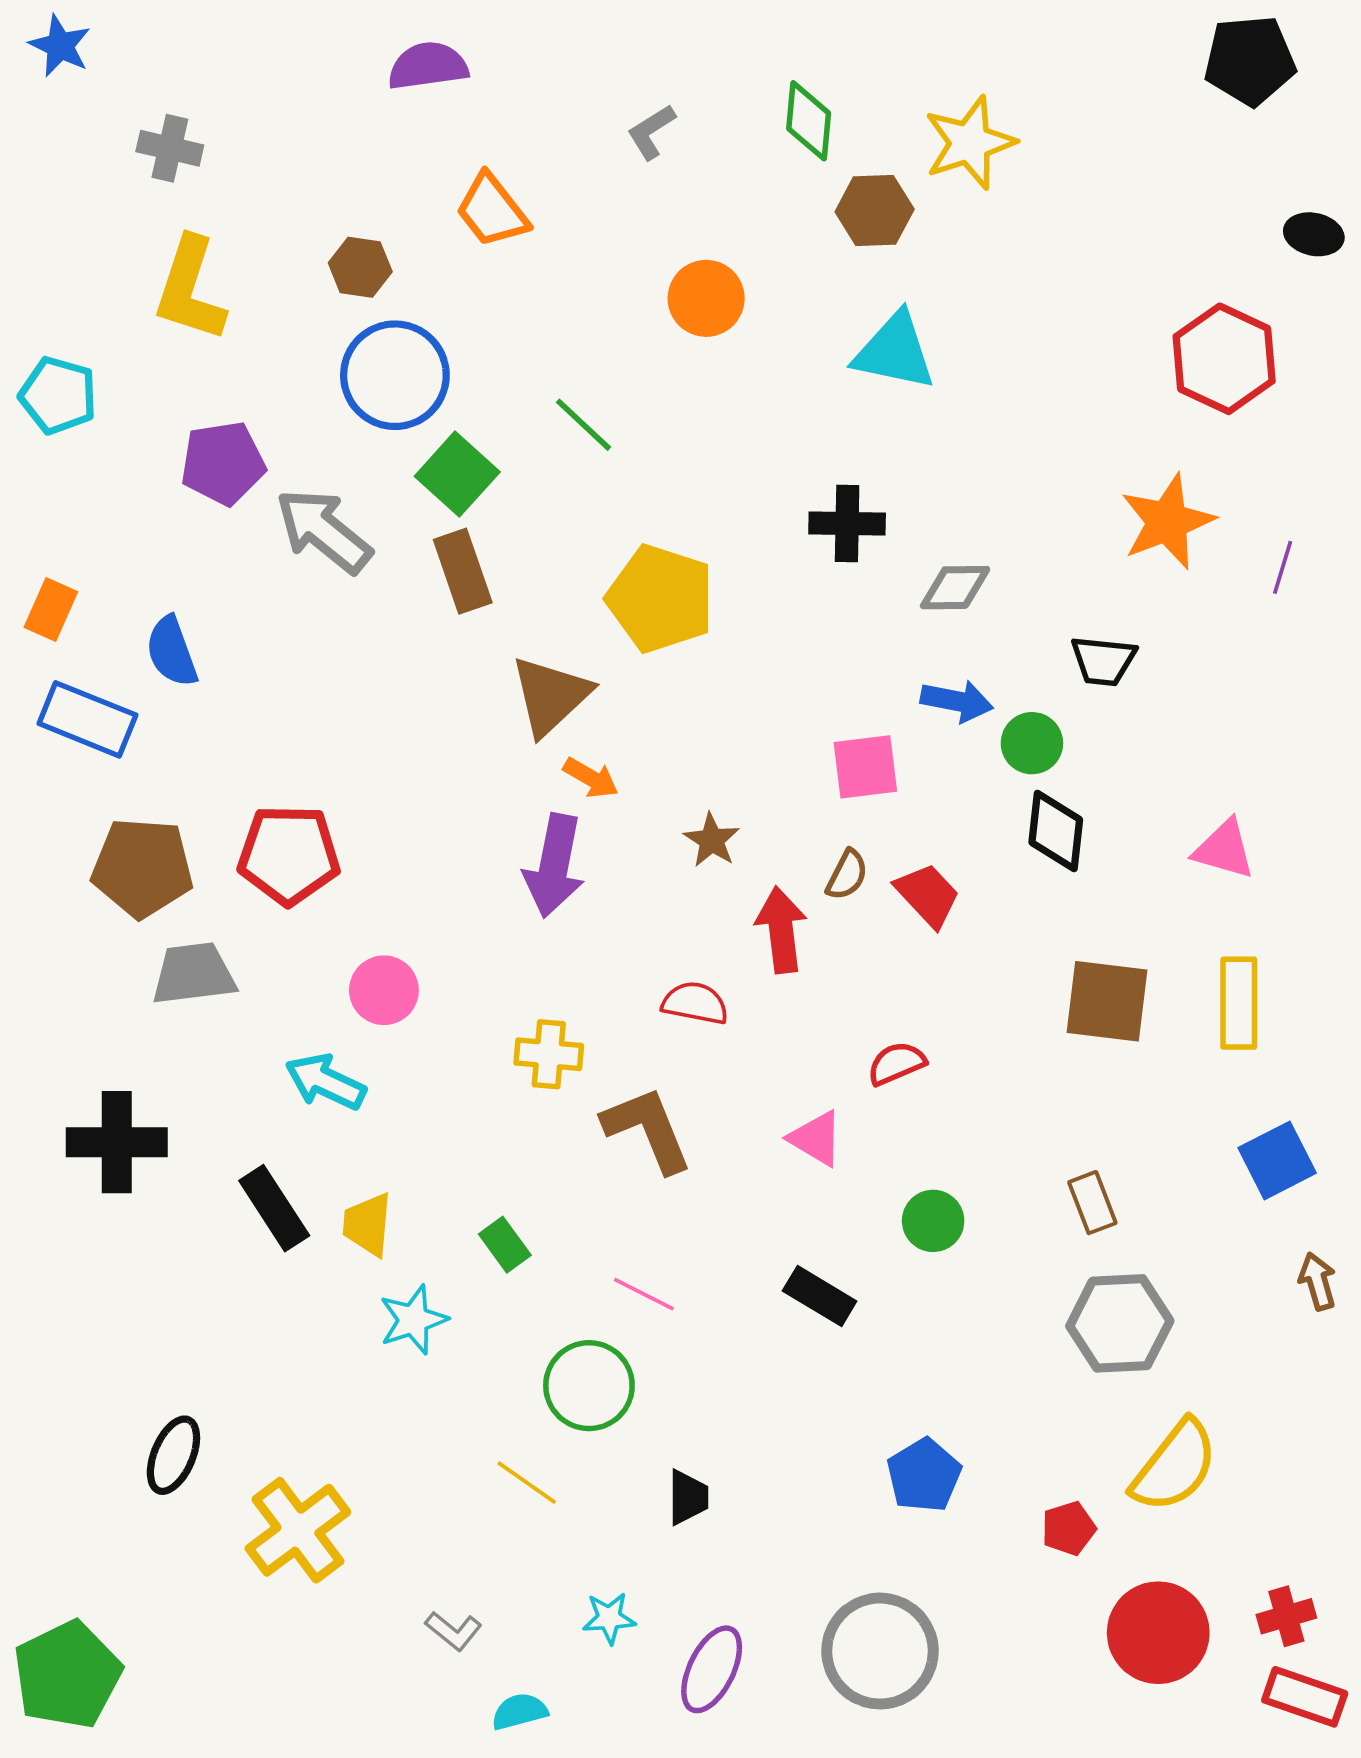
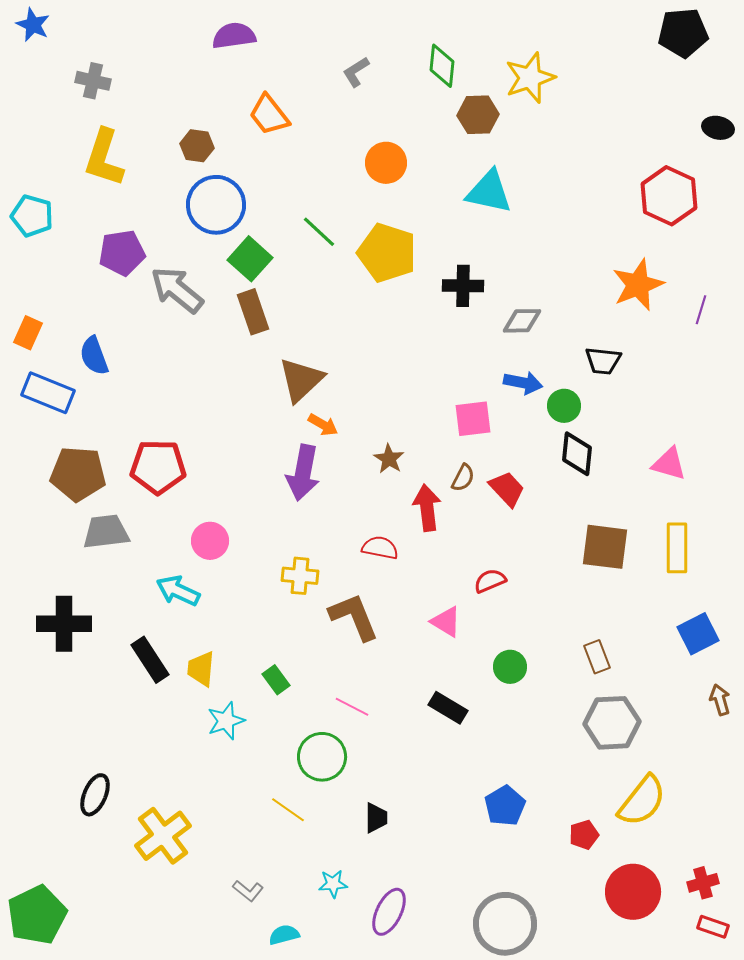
yellow pentagon: (660, 599) -> (387, 253), moved
gray circle: (880, 1651) -> (505, 924), moved
red rectangle: (1305, 1697) -> (713, 927), size x0.7

